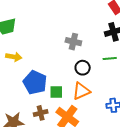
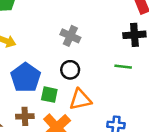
gray cross: (73, 42) -> (70, 36), moved
black circle: (83, 68) -> (70, 70), moved

